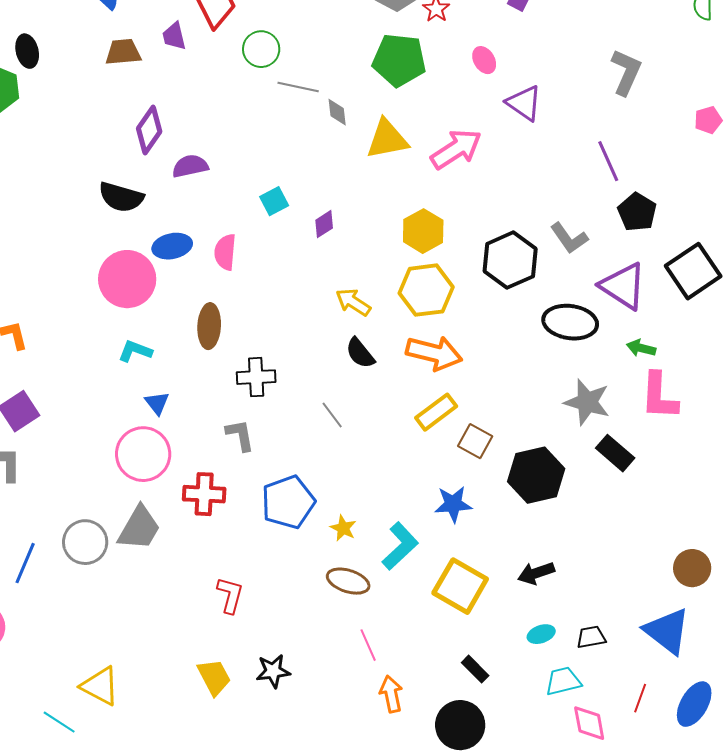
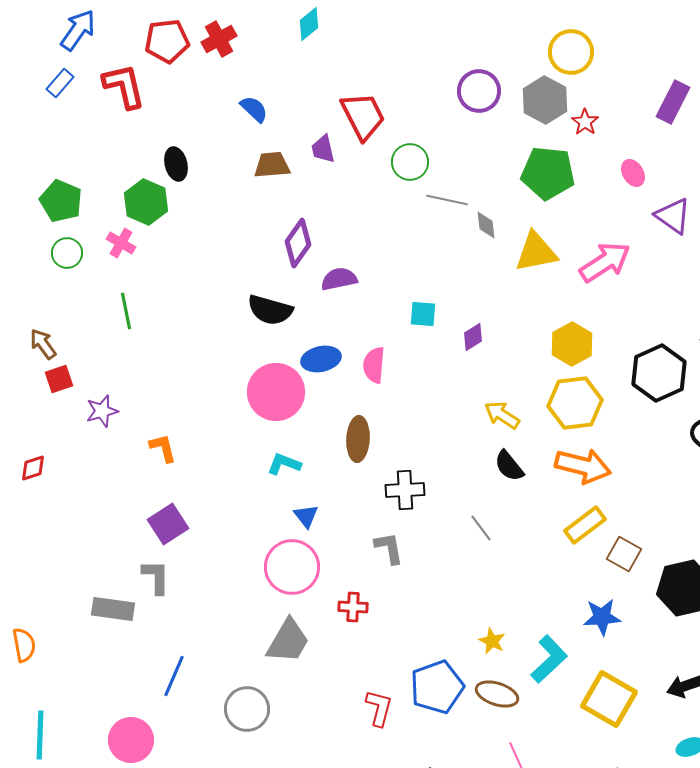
cyan square: (274, 201) -> (423, 314), turned 32
red cross: (204, 494) -> (353, 607), size x0.7
blue pentagon: (288, 502) -> (437, 687), moved
gray circle: (85, 542) -> (247, 709), moved

